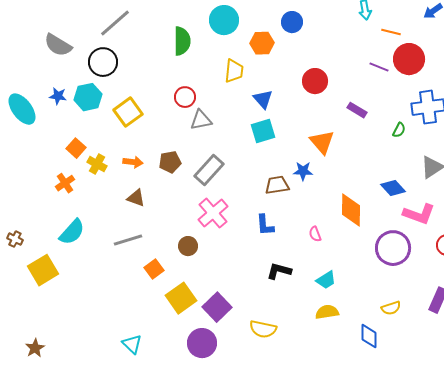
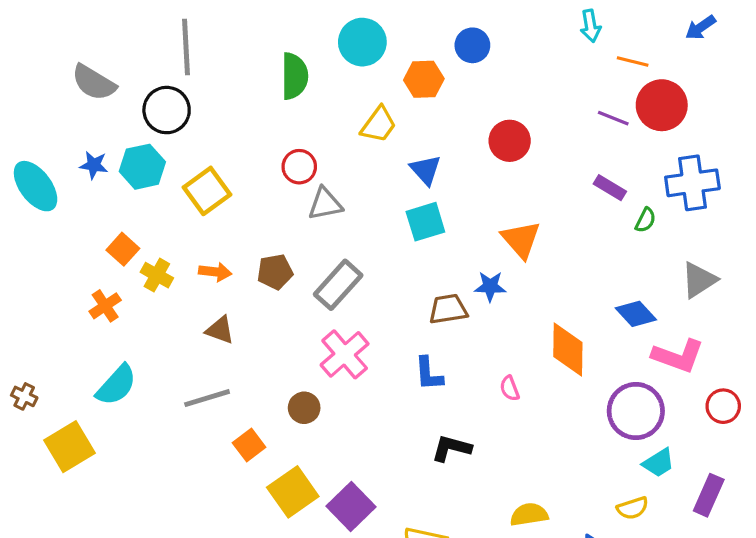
gray line: (115, 23) -> (186, 47), turned -52
yellow trapezoid: (234, 71) -> (379, 125), turned 30
purple rectangle: (357, 110) -> (610, 188), moved
cyan trapezoid: (326, 280) -> (658, 463), moved

